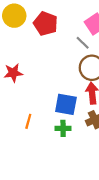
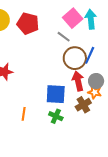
green cross: (63, 128) -> (56, 116), turned 32

